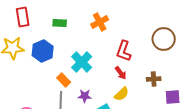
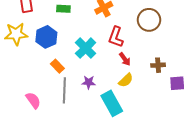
brown circle: (164, 39) -> (149, 20), moved
red L-shape: (124, 51) -> (116, 37), moved
orange rectangle: (64, 80) -> (57, 66), moved

